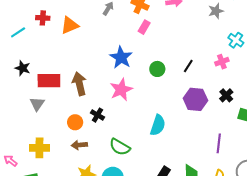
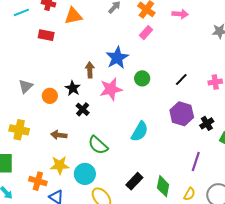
black star: (23, 68) -> (73, 88), moved
green circle: (157, 69) -> (142, 78), moved
red rectangle: (49, 81) -> (46, 35), moved, size x0.7
brown arrow: (79, 84) -> (90, 70), moved, size x0.7
black cross: (226, 95) -> (207, 123), moved
orange circle: (75, 122) -> (50, 96), moved

